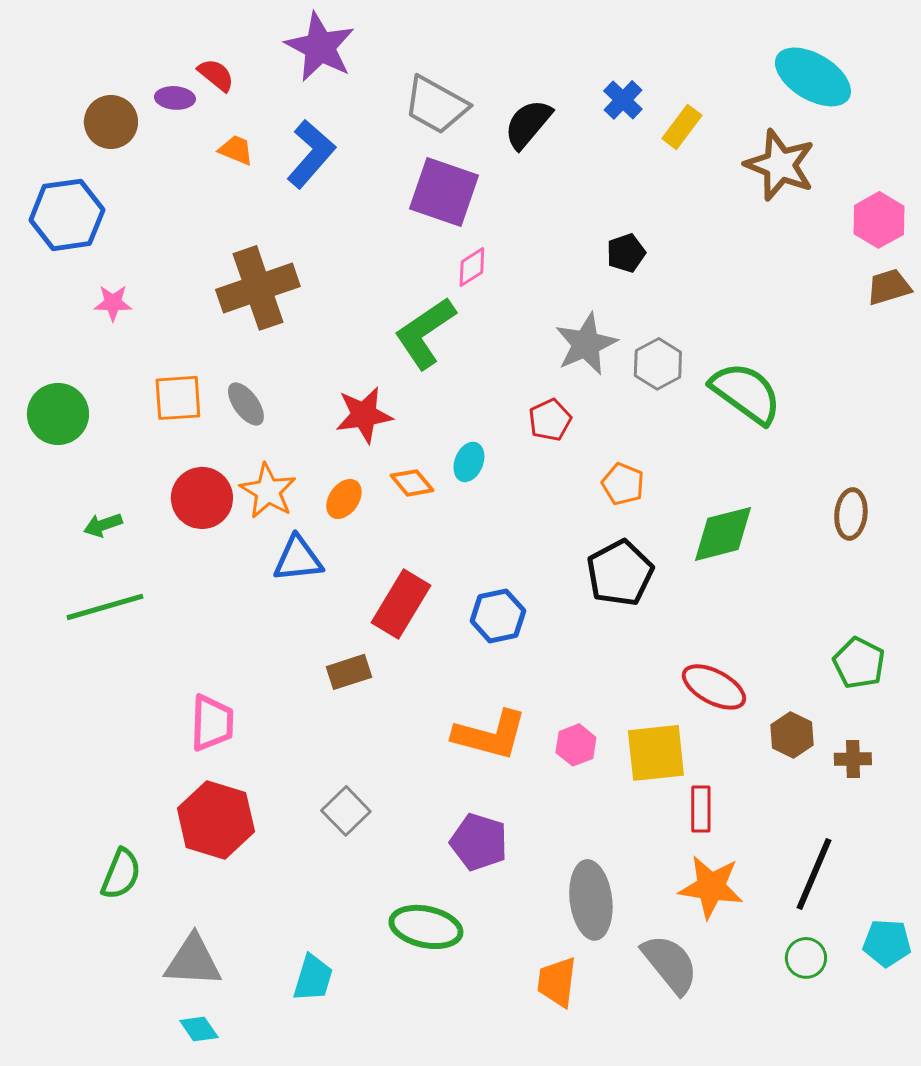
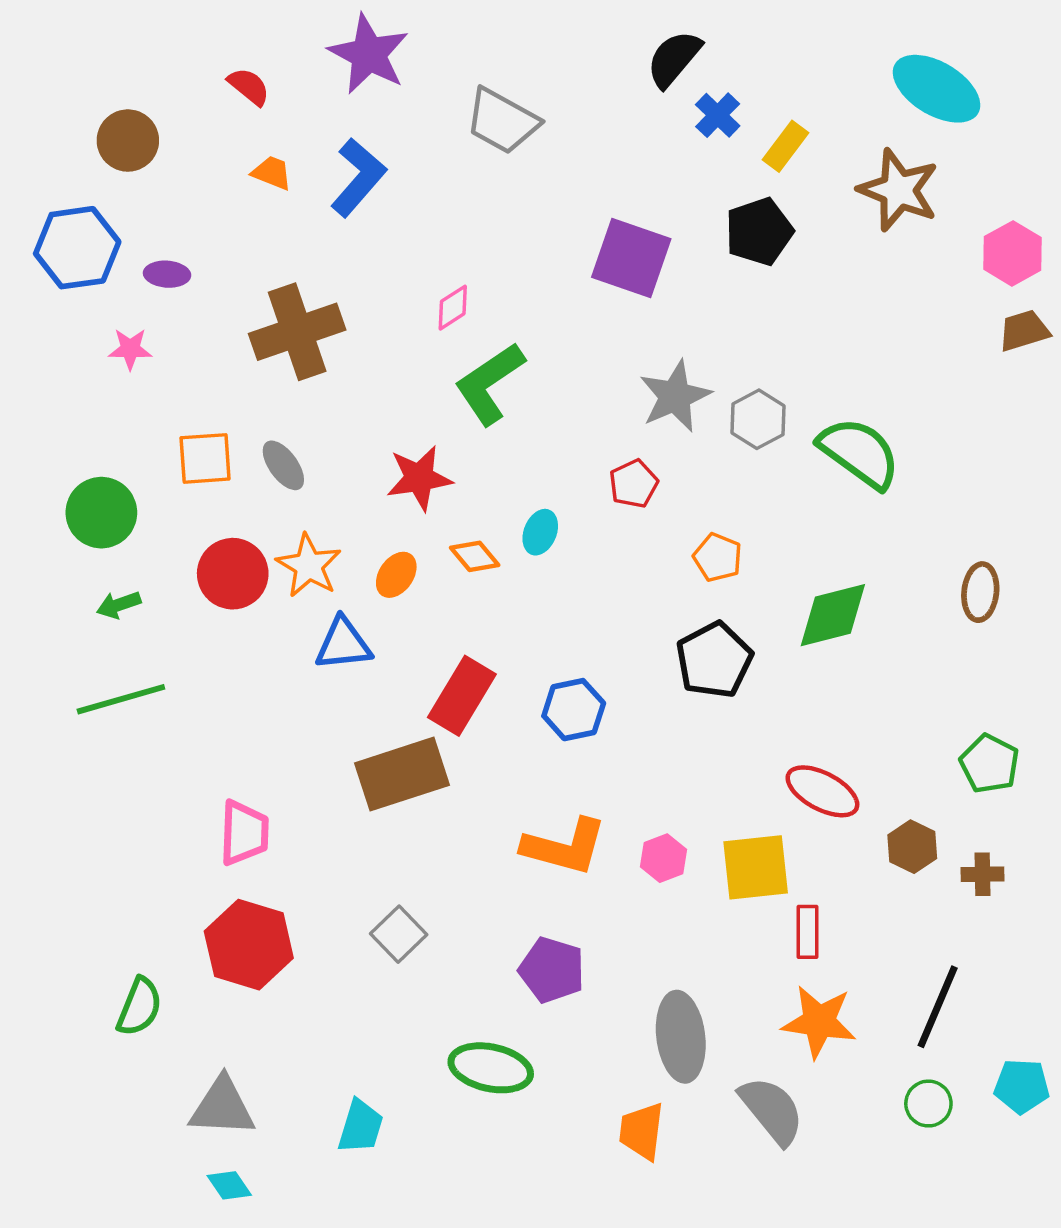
purple ellipse: (175, 98) -> (167, 274), moved
black semicircle: (528, 124) -> (674, 59), moved
purple square: (444, 192) -> (631, 258), moved
black pentagon: (626, 253) -> (759, 232), moved, size x1.5
pink diamond: (472, 267) -> (453, 308), moved
green circle: (58, 414) -> (101, 513), moved
brown rectangle: (349, 672) -> (402, 774), size x1.8

